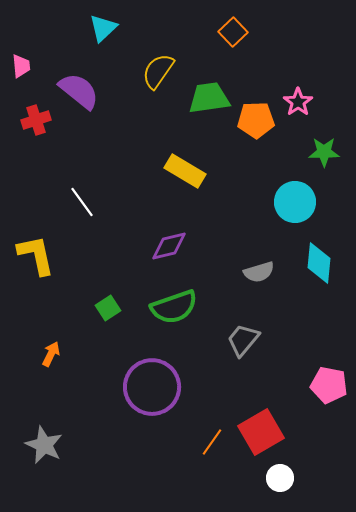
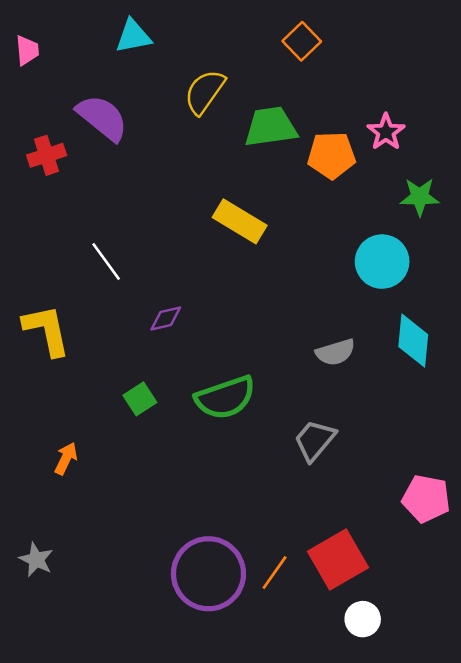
cyan triangle: (103, 28) -> (133, 36), turned 32
pink trapezoid: (21, 66) -> (27, 50), moved
purple diamond: (169, 246) -> (166, 319), moved, size x0.7
purple circle: (152, 387) -> (208, 574), moved
gray star: (44, 445) -> (36, 560), moved, size x0.7

